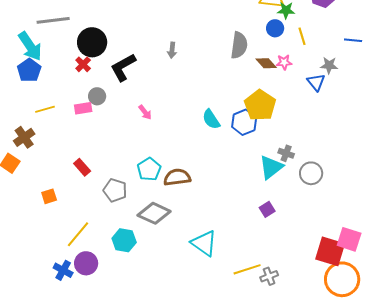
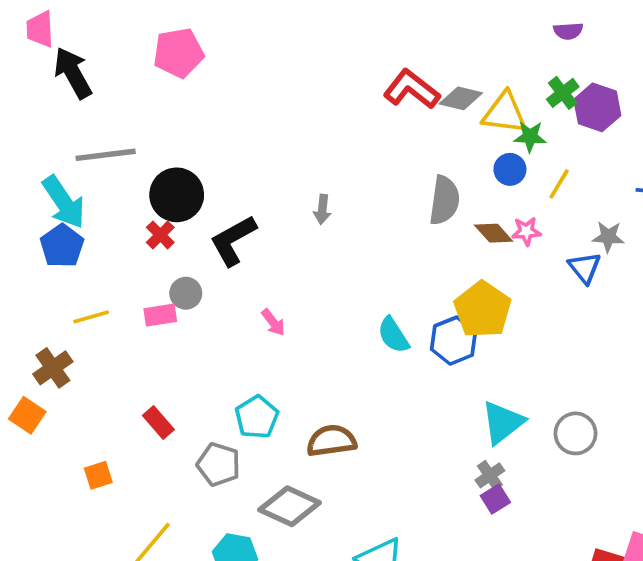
yellow line: (302, 36) -> (559, 184), turned 48
gray cross: (286, 153) -> (490, 475), moved, turned 35
cyan pentagon: (149, 169) -> (257, 417), moved

